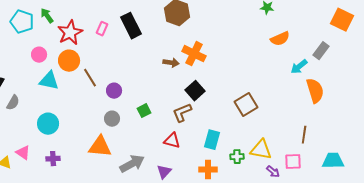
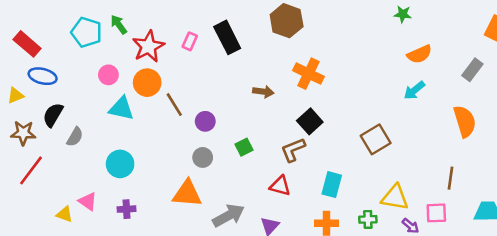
brown arrow: (171, 63) -> (263, 92), moved
cyan arrow: (299, 67) -> (414, 90), moved
green cross: (237, 157) -> (368, 219), moved

